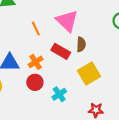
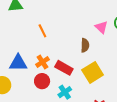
pink triangle: (67, 21) -> (101, 27), moved, size x0.6
red rectangle: (61, 51) -> (64, 68), moved

